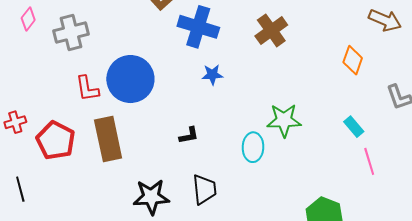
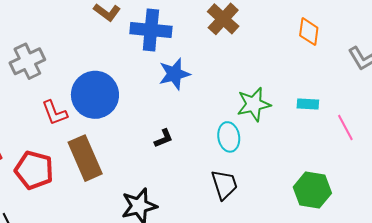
blue star: (212, 75) -> (174, 74), size x1.5
cyan rectangle: (354, 127) -> (308, 104), moved, turned -35
black trapezoid: (204, 189) -> (224, 185), moved

